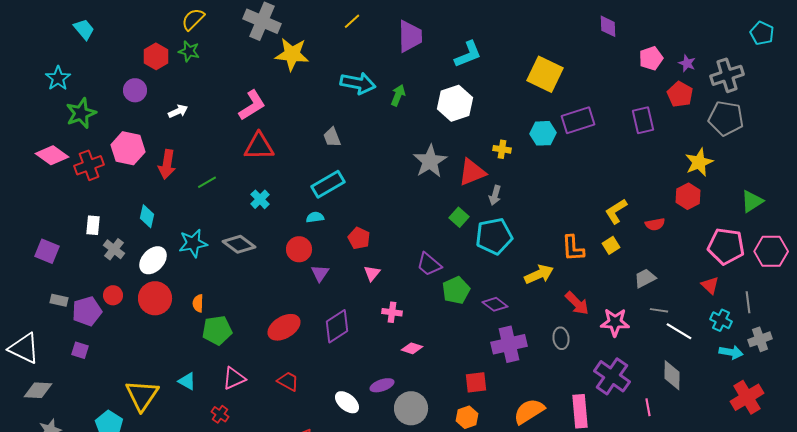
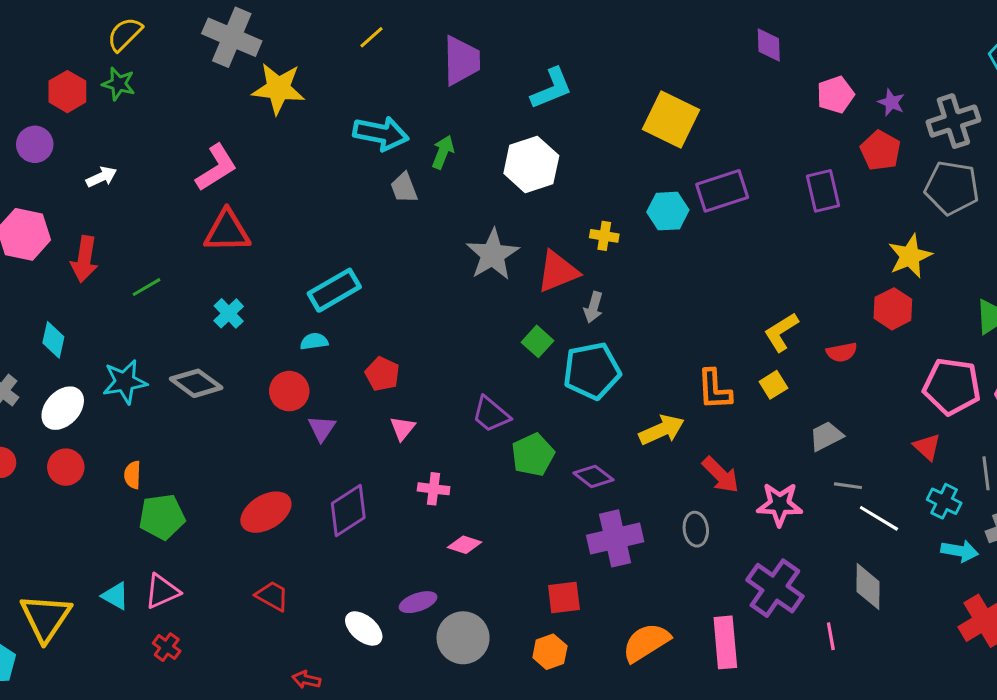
gray trapezoid: (332, 137) -> (404, 188), moved
red circle: (155, 298) -> (66, 467), size x0.7
pink triangle: (234, 378) -> (162, 591), moved

